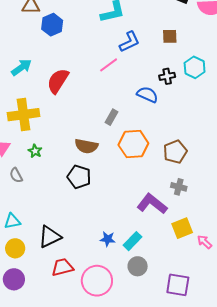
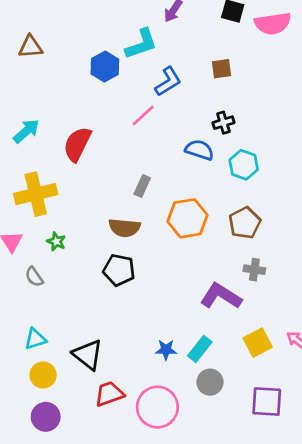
blue hexagon: (52, 25) -> (105, 67), moved
cyan hexagon: (195, 67) -> (244, 165), moved
gray rectangle: (111, 117) -> (142, 186), moved
yellow square: (182, 228) -> (258, 343), moved
black triangle: (50, 237) -> (88, 355), turned -50

